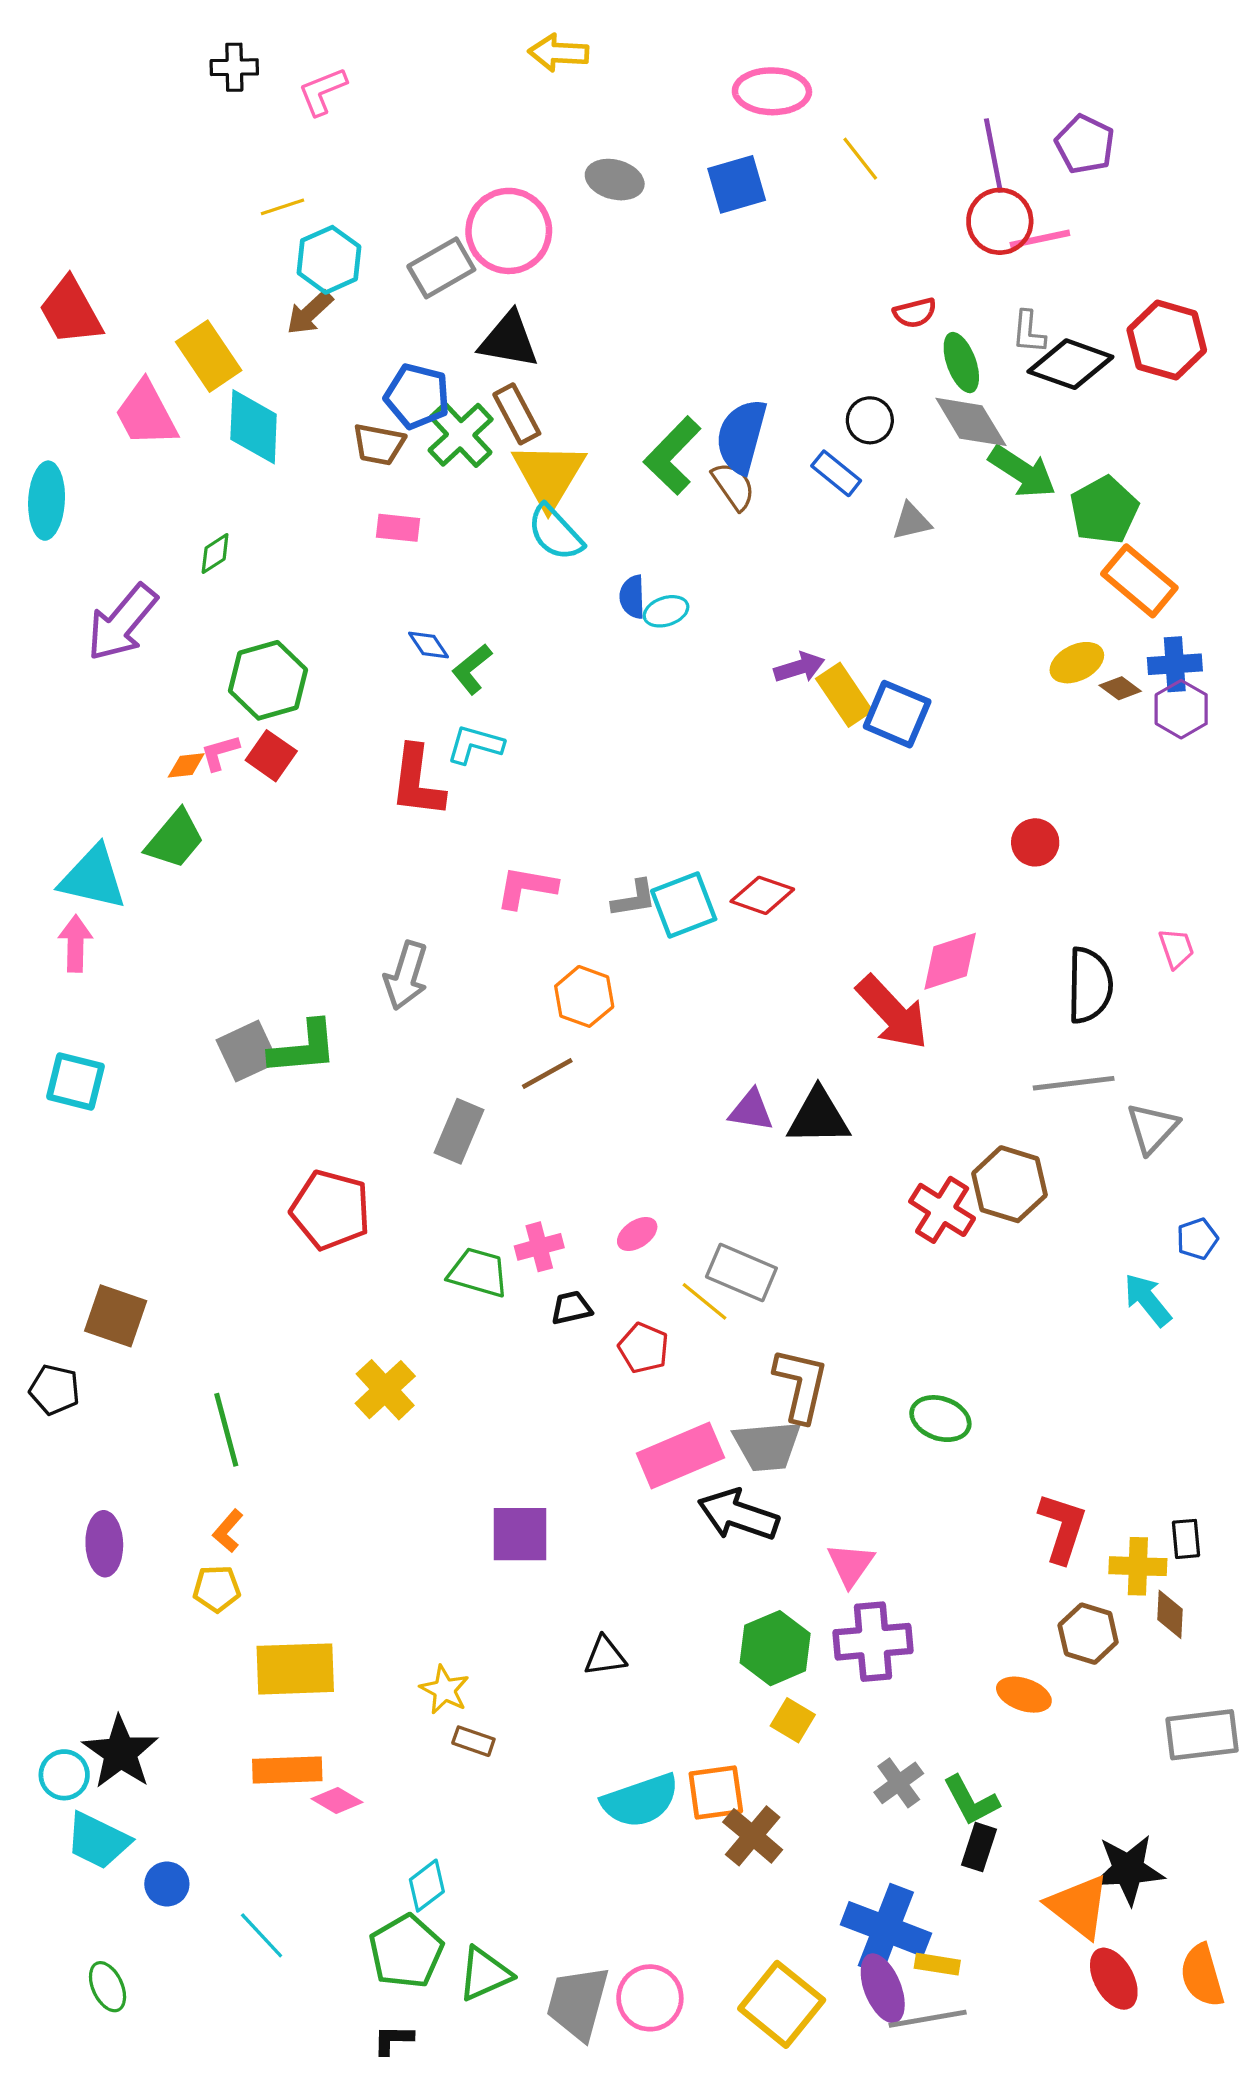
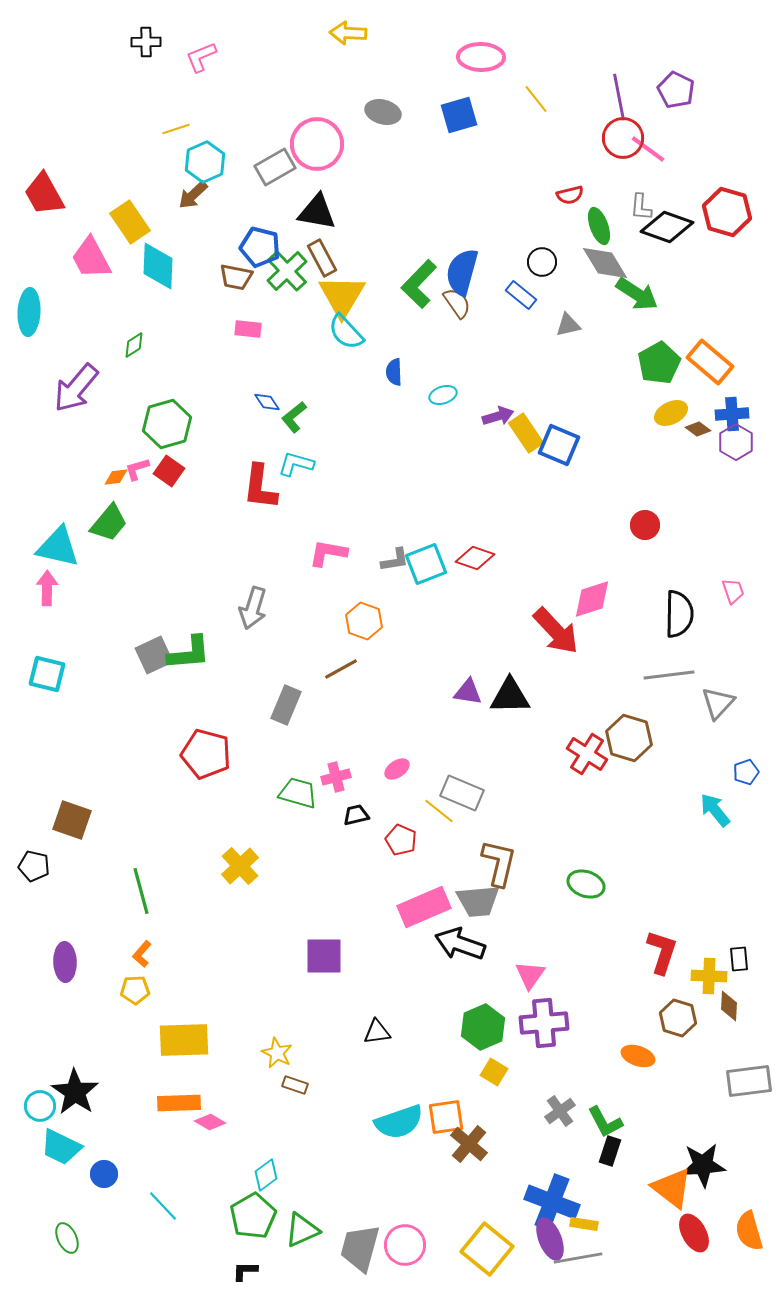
pink line: (1040, 239) -> (648, 149), turned 48
green pentagon: (1104, 510) -> (659, 363), moved
cyan ellipse: (666, 611) -> (443, 395), moved

